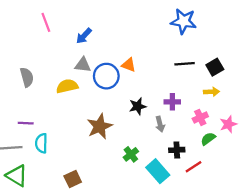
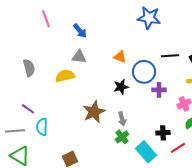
blue star: (183, 21) -> (149, 18), moved
blue arrow: (84, 36) -> (80, 31), turned -84
blue circle: (106, 76) -> (144, 72), moved
black star: (138, 106) -> (121, 87), moved
purple line: (26, 123) -> (28, 109), turned 32
gray arrow: (160, 124) -> (122, 119), moved

